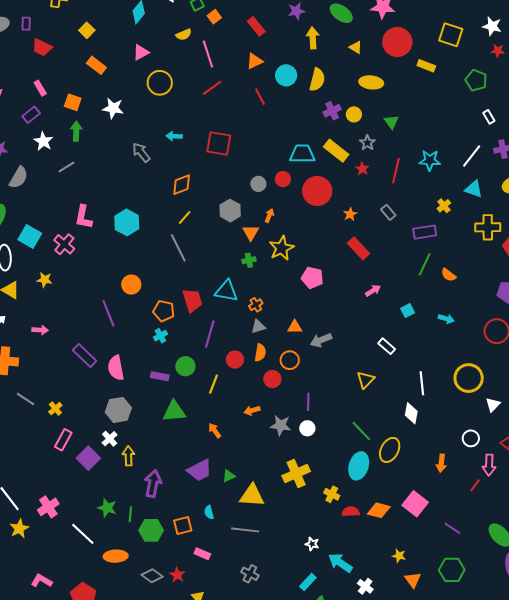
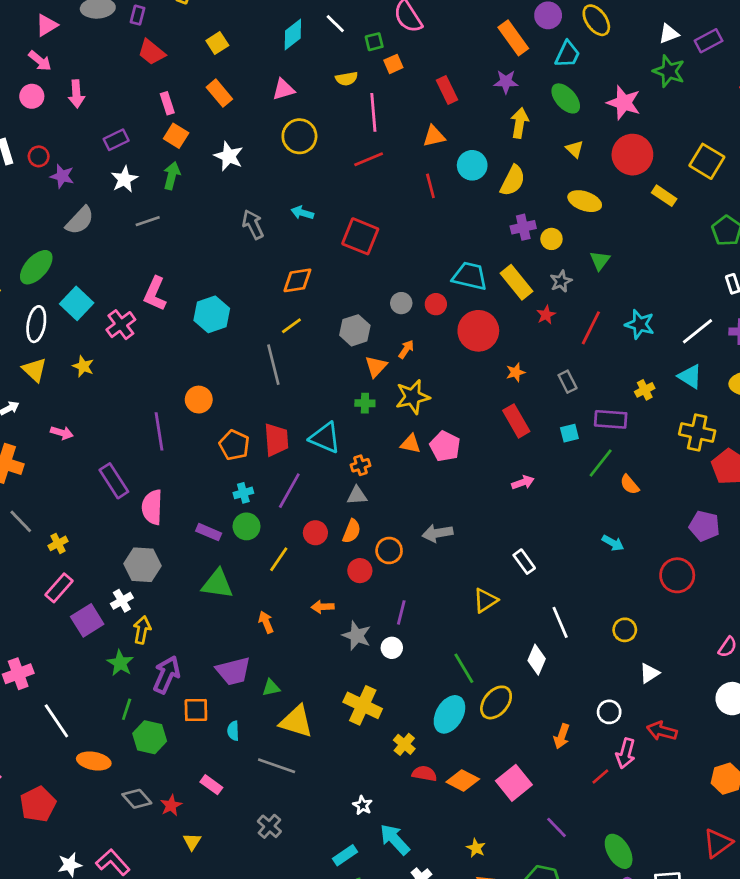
pink rectangle: (40, 88) -> (167, 103), moved
cyan square: (408, 311) -> (569, 433), moved
orange triangle: (295, 327) -> (411, 444), moved
cyan cross: (160, 336) -> (243, 493), moved
yellow circle: (469, 378) -> (625, 630), size x0.6
white line: (422, 383) -> (560, 622), turned -30
yellow cross: (296, 474) -> (363, 705), turned 36
green star: (107, 508) -> (120, 663), moved
orange square: (183, 525) -> (196, 710), moved

